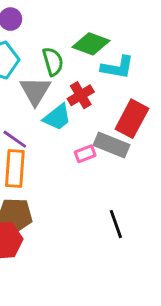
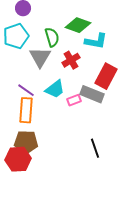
cyan trapezoid: (57, 117) -> (55, 89), moved

